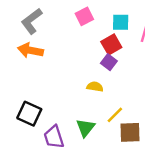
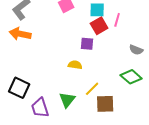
red square: (111, 45) -> (99, 26), moved
purple square: (109, 62) -> (87, 44), turned -32

